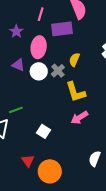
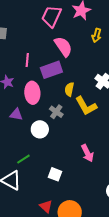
yellow semicircle: (74, 60) -> (69, 89), moved
white circle: (39, 71) -> (40, 129), moved
yellow L-shape: (76, 92) -> (86, 106), moved
pink arrow: (79, 118) -> (87, 153), turned -72

